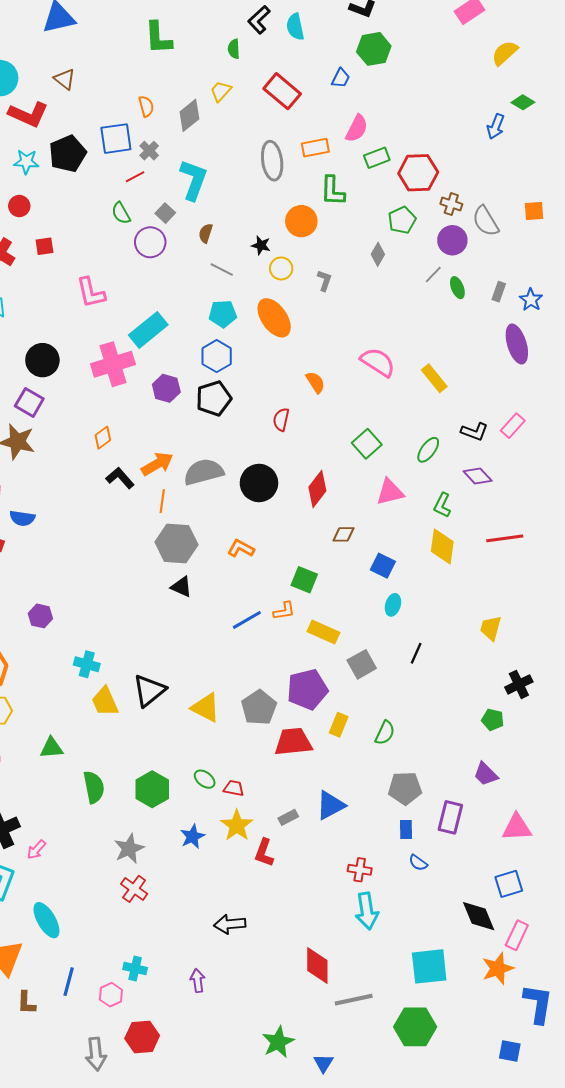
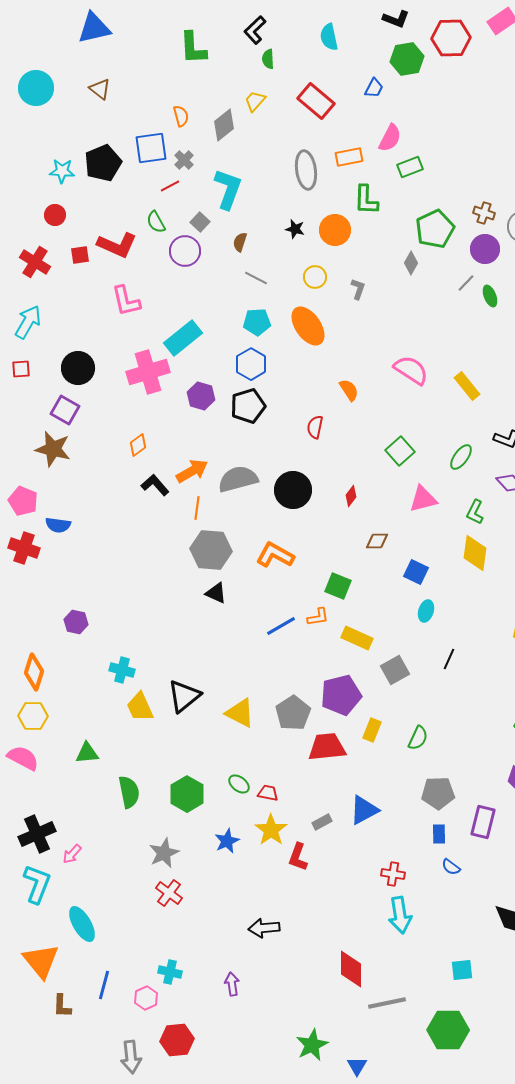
black L-shape: (259, 20) -> (255, 30), moved
red L-shape: (28, 114) -> (117, 245), moved
red hexagon: (418, 173) -> (451, 38), moved
green pentagon: (402, 220) -> (435, 229), size x1.4
black star: (261, 245) -> (295, 229), moved
red diamond: (317, 489) -> (351, 496), size x0.6
orange L-shape: (241, 548) -> (275, 555), size x1.4
cyan square: (429, 966) -> (462, 970), size x0.6

